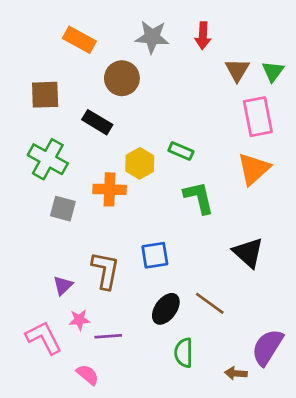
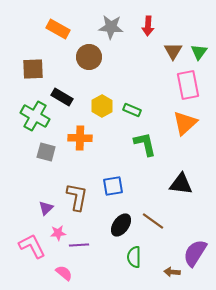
black rectangle: (97, 122) -> (62, 97), moved
yellow hexagon: (140, 163) -> (102, 106), moved
black triangle: (248, 253) -> (181, 184), turned -35

